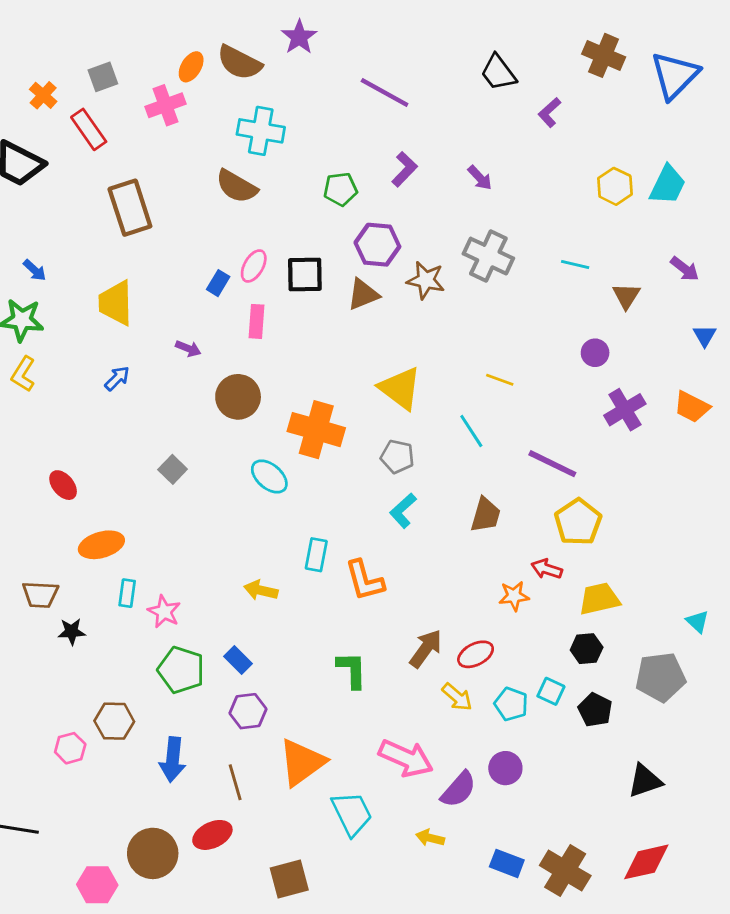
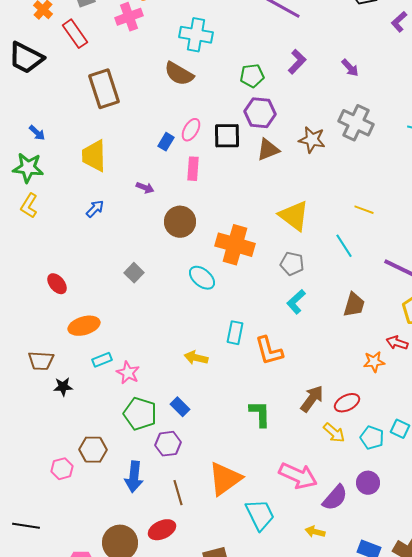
purple hexagon: (377, 245) -> (260, 113), moved
cyan rectangle: (127, 593) -> (102, 360), turned 60
purple hexagon: (248, 711) -> (168, 444), moved

